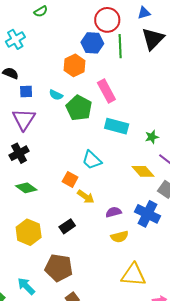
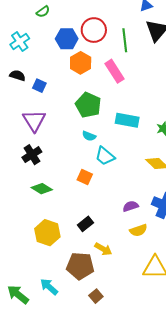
red circle: (107, 20) -> (94, 30), moved
blue hexagon: (92, 43) -> (67, 39), moved
pink rectangle: (106, 91) -> (115, 71), moved
blue square: (26, 92) -> (39, 86), moved, turned 32
cyan semicircle: (56, 95) -> (89, 136), moved
yellow arrow: (86, 197) -> (103, 249), moved

